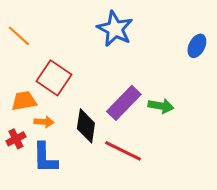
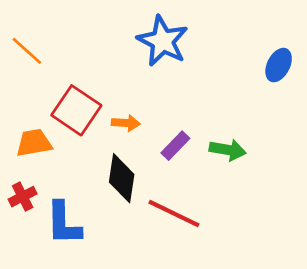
purple rectangle: (124, 103) -> (175, 146), size x0.6
orange arrow: (44, 122) -> (126, 123), moved

